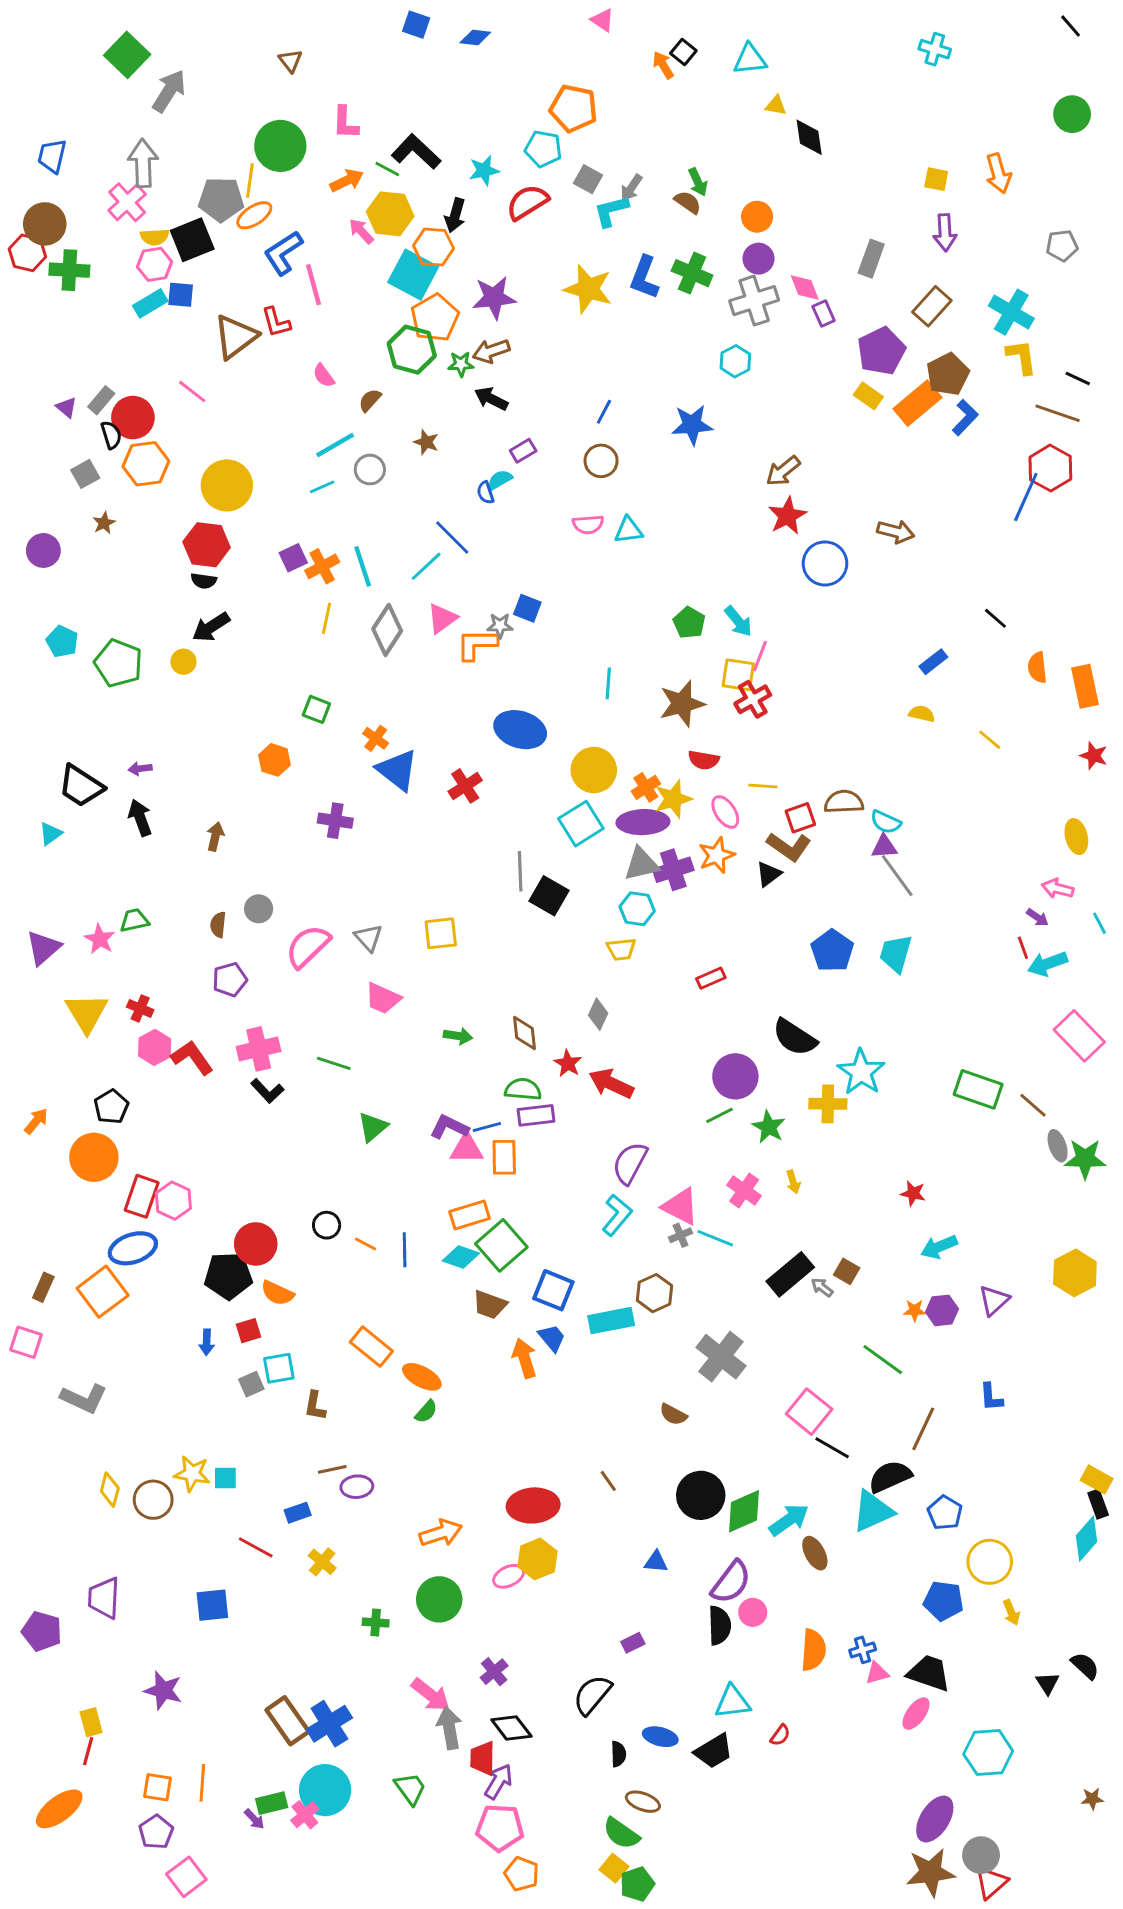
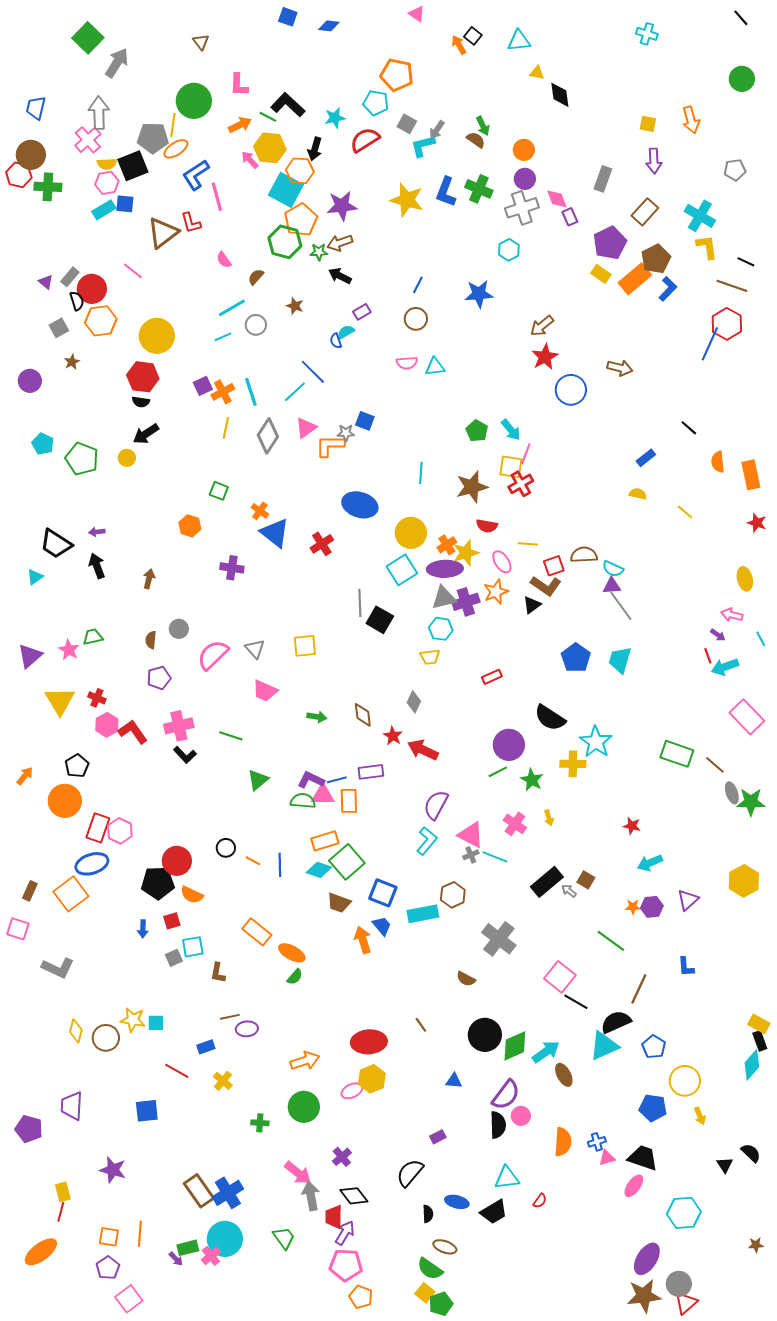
green semicircle: (523, 1089) -> (303, 801), moved

